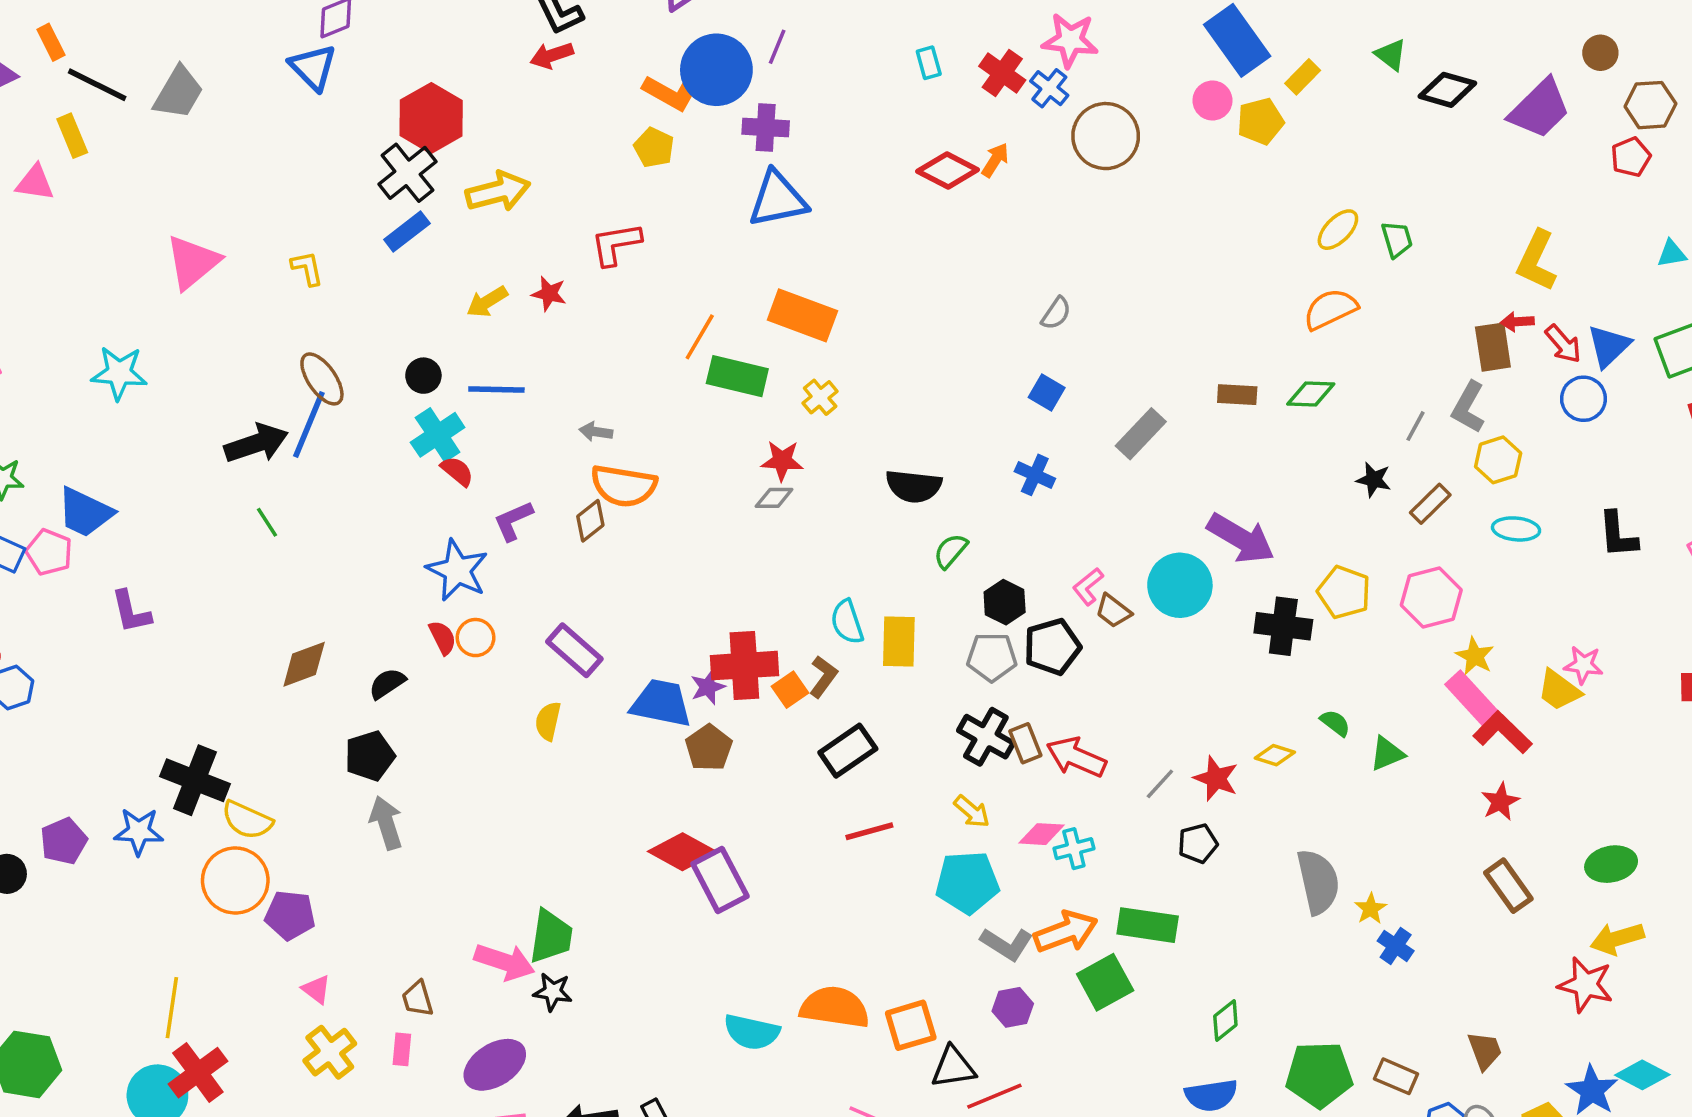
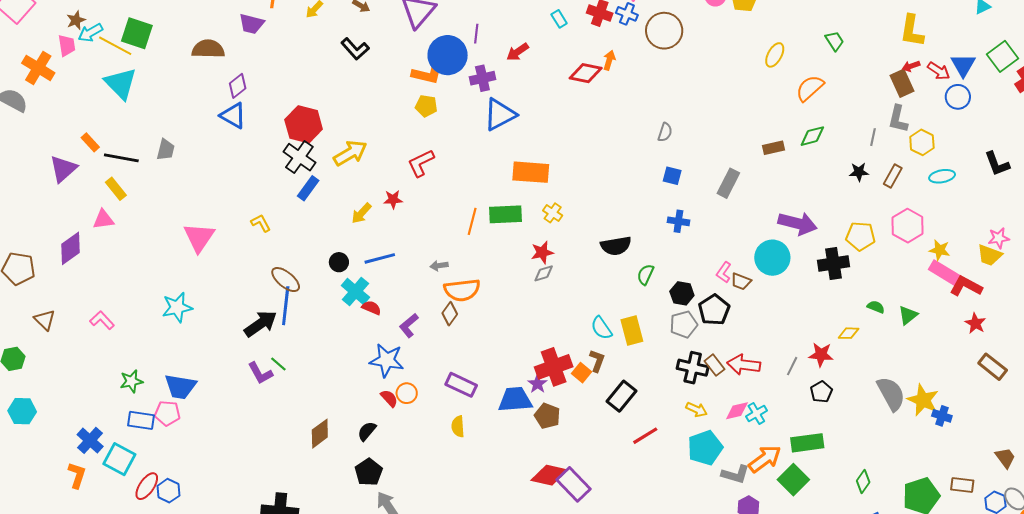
red arrow: (552, 55) -> (518, 52), moved
gray trapezoid: (178, 93) -> (166, 150), size x0.7
yellow ellipse: (1338, 230) -> (775, 55), moved
orange line: (700, 337) -> (472, 221), moved
purple L-shape: (131, 612) -> (260, 373), moved
yellow star: (1371, 909) -> (923, 400), size x1.8

